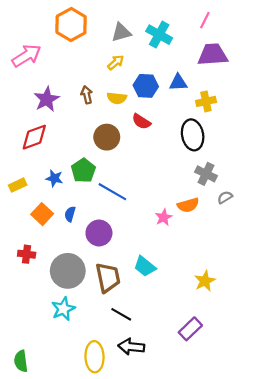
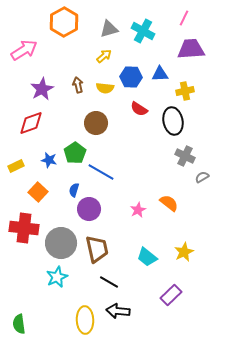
red semicircle: (141, 122) -> (139, 109), moved
orange semicircle: (188, 205) -> (169, 203), moved, turned -126
blue semicircle: (70, 214) -> (74, 190), moved
pink star: (164, 217) -> (138, 210), moved
red cross: (27, 254) -> (24, 228), size x1.8
cyan trapezoid: (145, 266) -> (147, 257), moved

